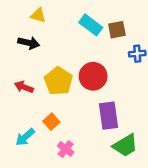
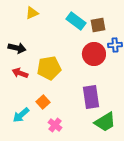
yellow triangle: (38, 15) -> (32, 13), turned -40
black arrow: (29, 43) -> (17, 48), moved
red circle: (93, 76) -> (94, 54), moved
yellow pentagon: (58, 81) -> (49, 68), turned 30

